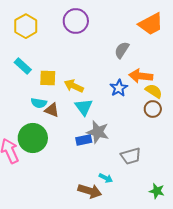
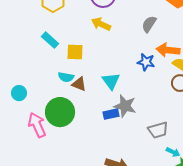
yellow arrow: (74, 86) -> (101, 24), moved
blue star: (119, 88) -> (146, 62), turned -30
cyan arrow: (106, 178) -> (173, 152), moved

